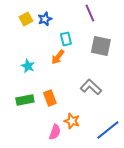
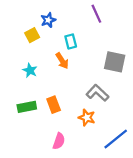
yellow square: (26, 19) -> (32, 35), moved
gray square: (101, 46) -> (115, 62), moved
orange arrow: (58, 57) -> (62, 61), turned -70
orange star: (72, 121) -> (87, 118), moved

